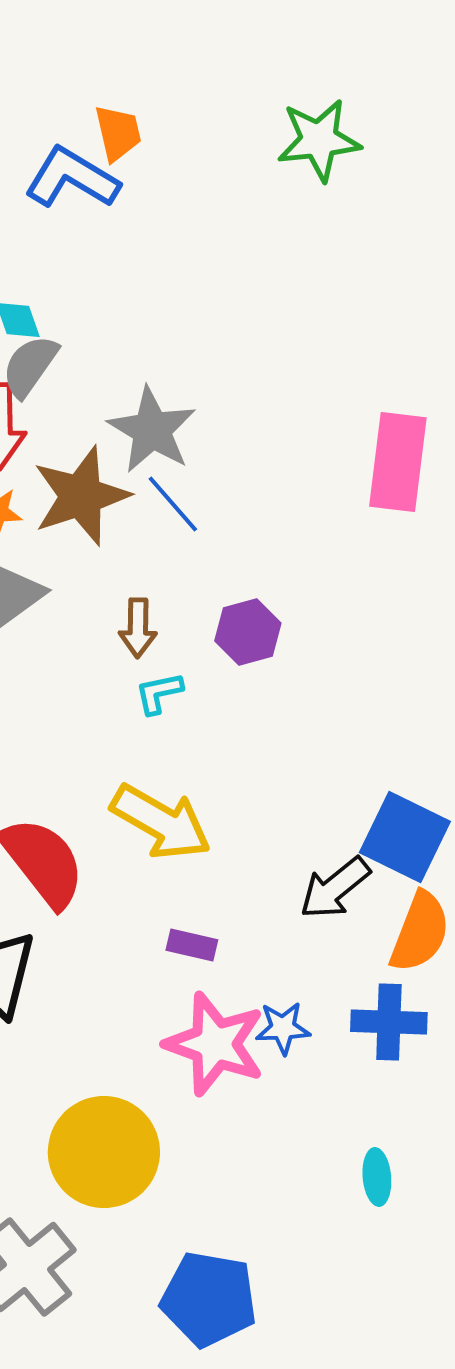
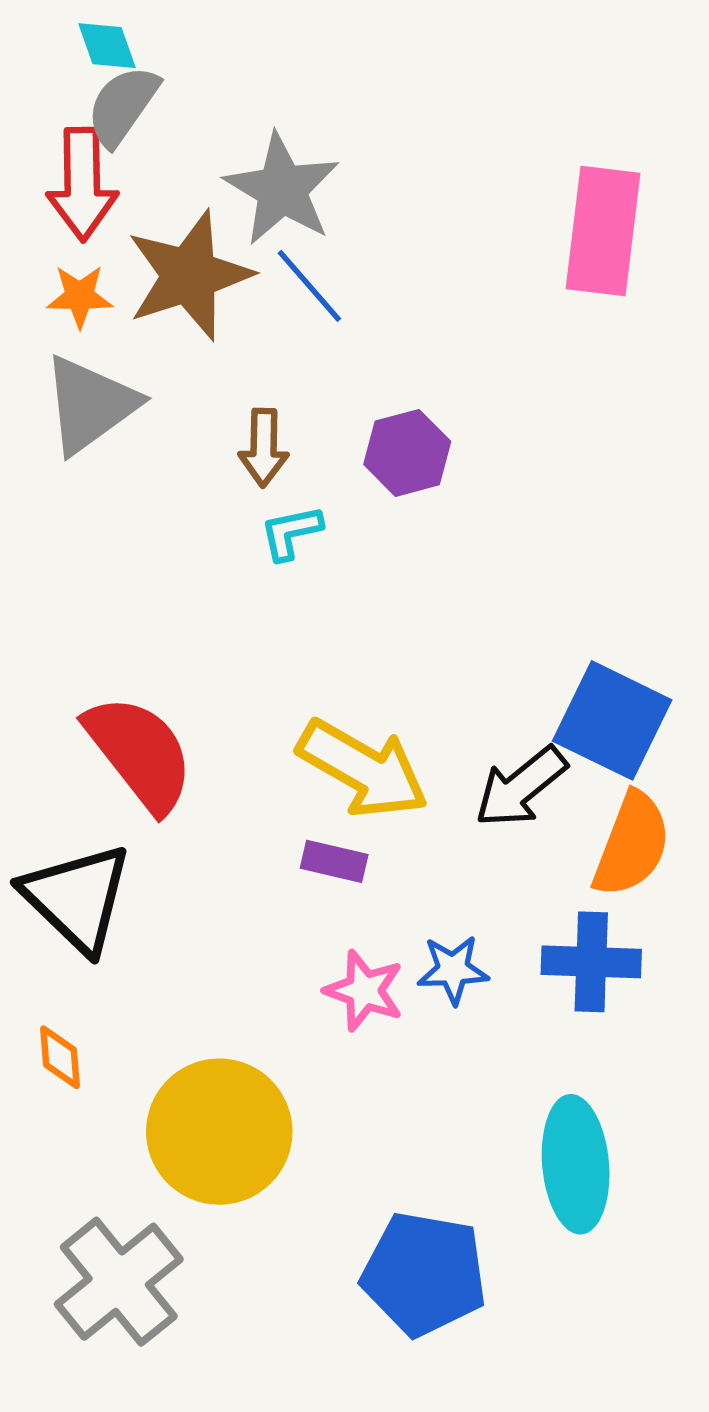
yellow arrow: (161, 822) -> (363, 769), moved
pink star: (215, 1044) -> (364, 991), size x0.6
cyan ellipse: (377, 1177) -> (576, 1164), size x1.8
blue pentagon: (209, 1299) -> (424, 1274), moved

